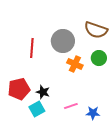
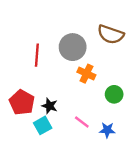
green circle: (99, 58) -> (114, 94), moved
red pentagon: (19, 89) -> (22, 102), turned -30
pink line: (71, 106) -> (82, 122), turned 56

